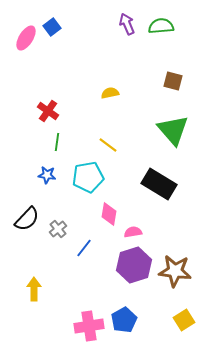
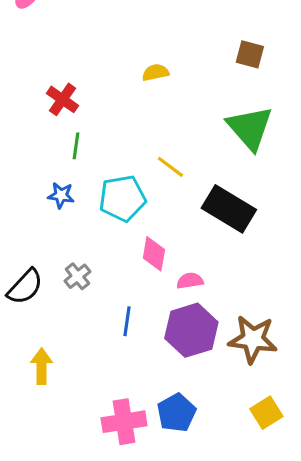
yellow line: (108, 145) -> (170, 167), moved
black semicircle: (27, 219) -> (25, 287), moved
blue line: (84, 248) -> (127, 321), moved, turned -30

